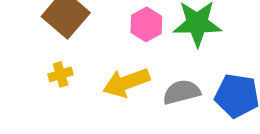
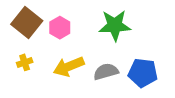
pink hexagon: (146, 24) -> (60, 28), moved

